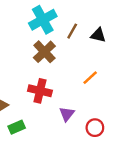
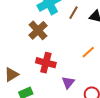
brown cross: (44, 52) -> (38, 30), moved

